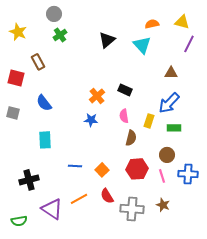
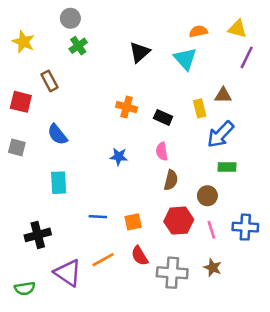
orange cross: (97, 96) -> (127, 107), moved, turned -35
yellow rectangle: (149, 121) -> (200, 108), moved, turned -32
brown circle: (167, 155) -> (207, 196), moved
orange square: (102, 170) -> (133, 222), turned 32

